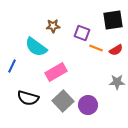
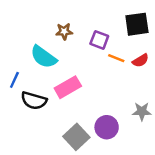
gray star: (117, 82) -> (142, 111), moved
black semicircle: (28, 98) -> (34, 101), moved
gray square: (63, 101) -> (76, 137), moved

